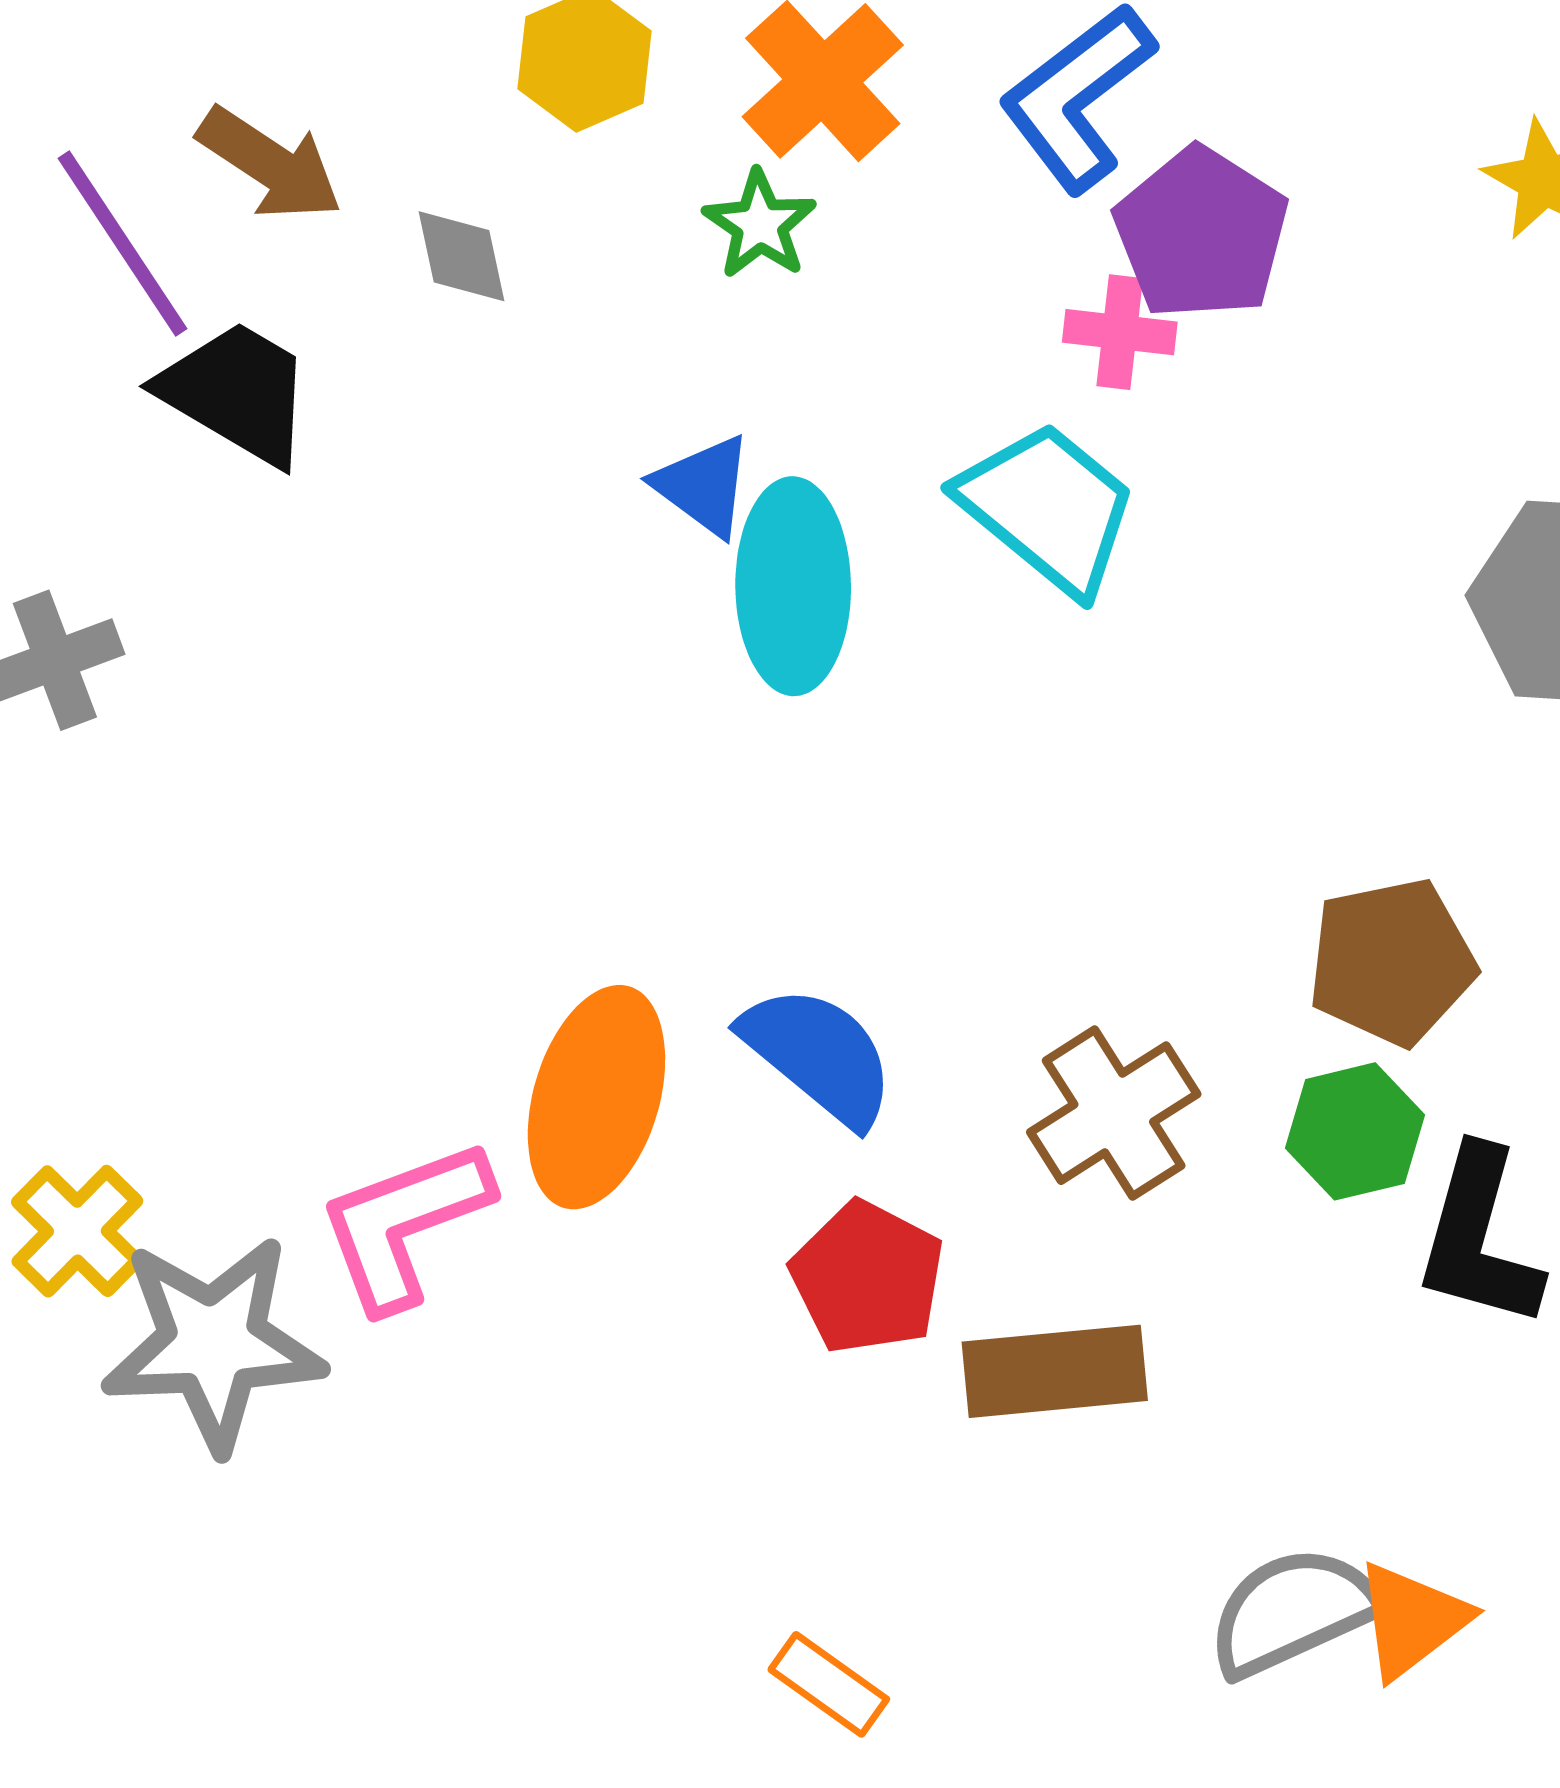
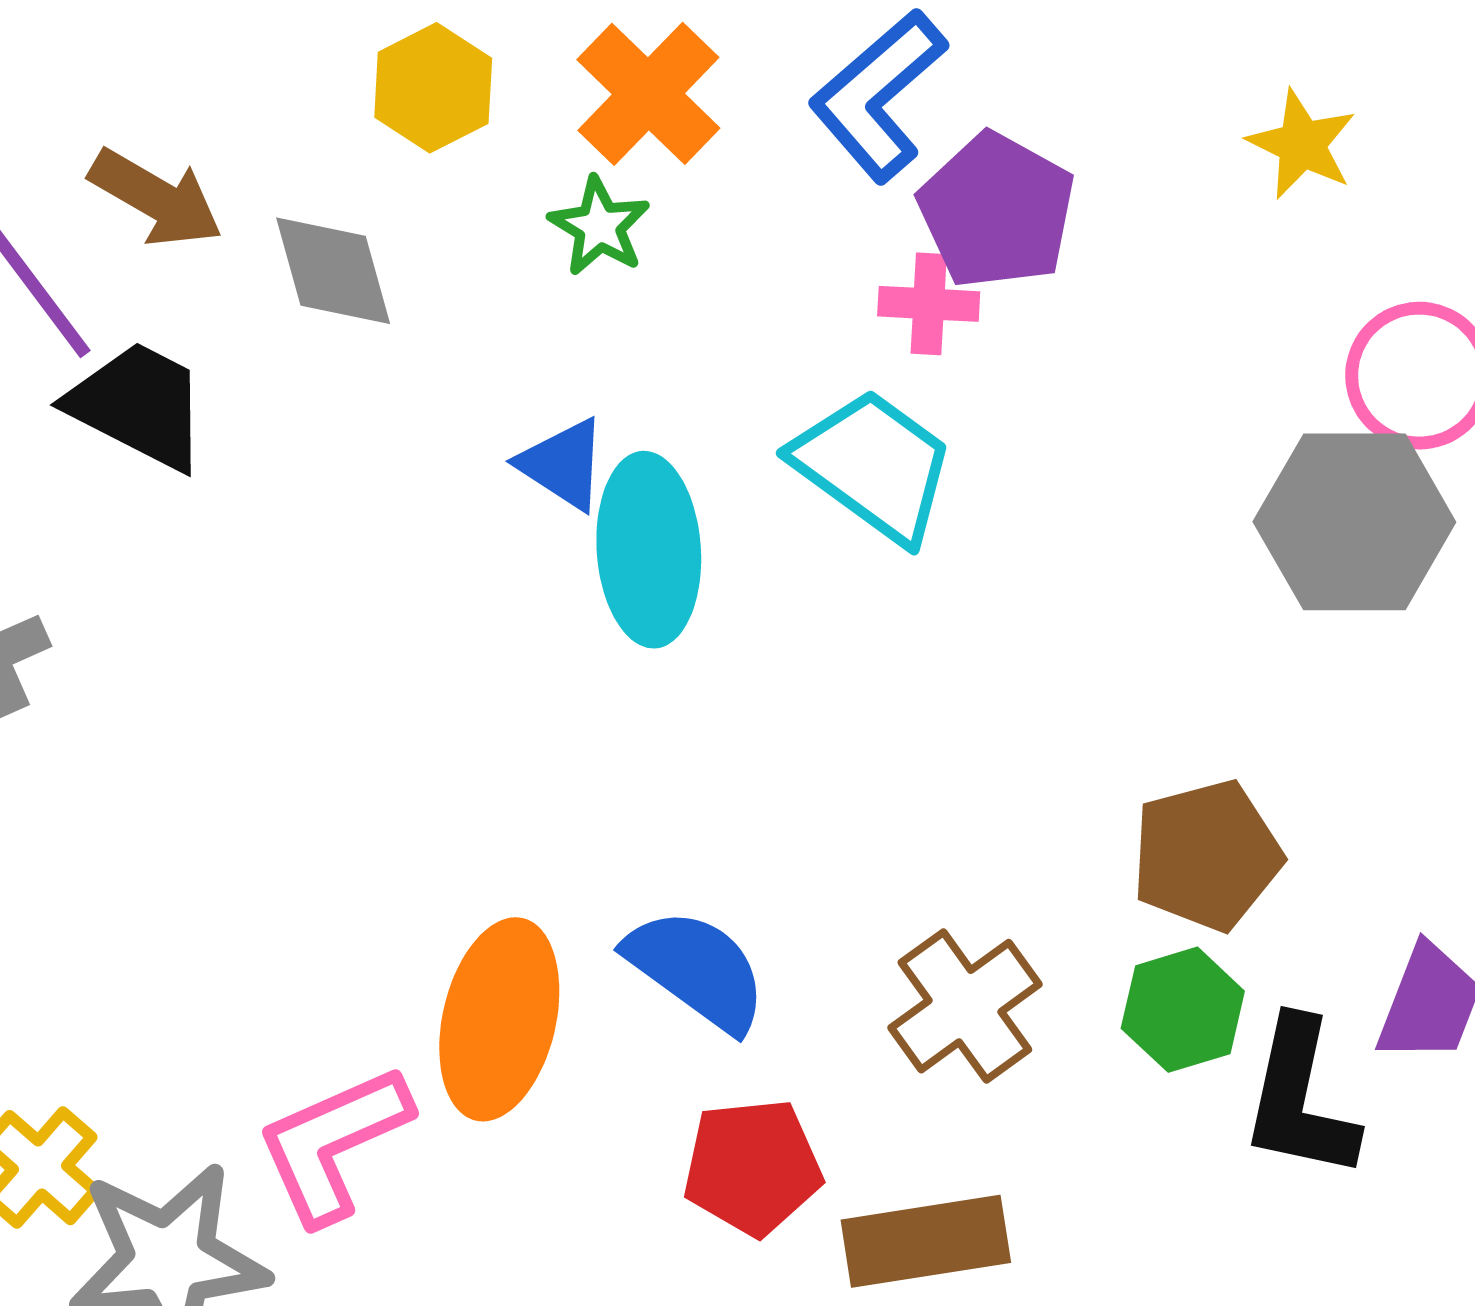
gray diamond: (462, 256) -> (333, 271), size x1.4
red pentagon: (867, 1278) -> (752, 1167), turned -30

